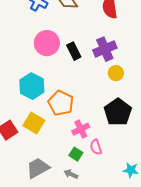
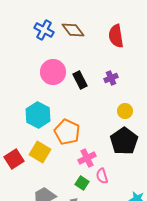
purple cross: (105, 49) -> (111, 78), size x0.6
yellow circle: (116, 73) -> (125, 111), moved

